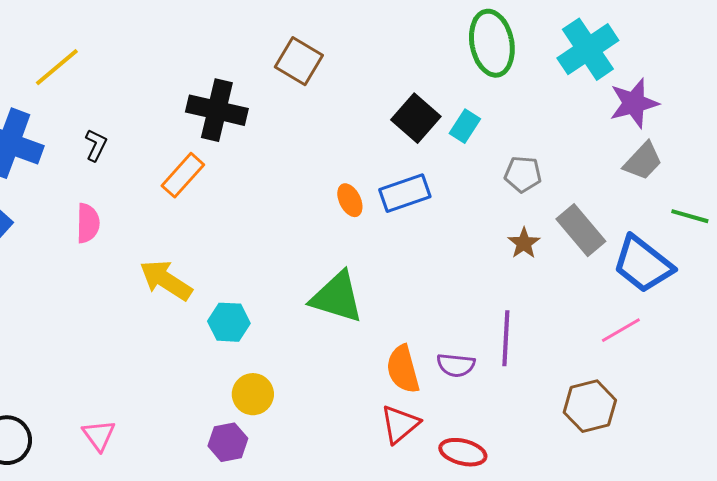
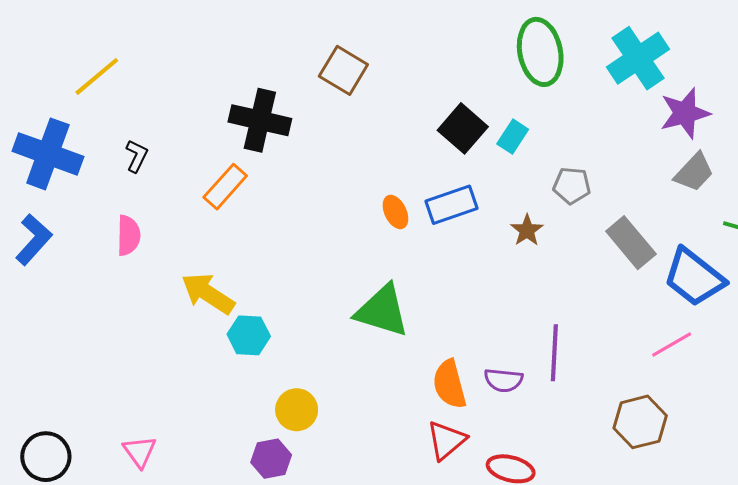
brown star: (524, 243) -> (527, 230), moved
cyan hexagon: (229, 322) -> (249, 335), moved

